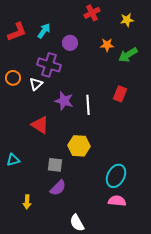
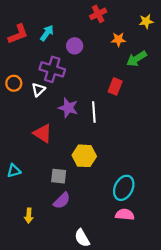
yellow star: (127, 20) -> (146, 21), moved
orange star: (107, 45) -> (118, 39), moved
red rectangle: (120, 94) -> (115, 86), moved

